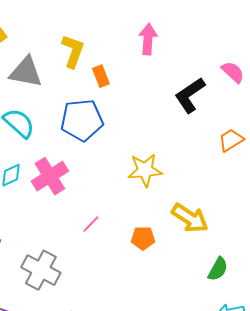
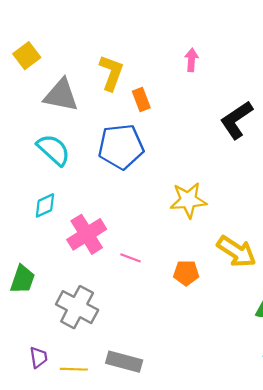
pink arrow: (148, 39) -> (192, 60), size x0.7
pink cross: (50, 176) -> (87, 234), moved
pink line: (91, 224) -> (131, 258), turned 66

